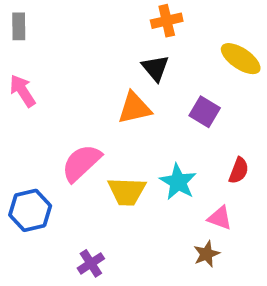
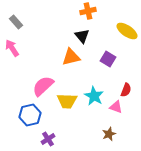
gray rectangle: (19, 26) -> (16, 22), moved, turned -40
blue hexagon: (30, 210) -> (30, 115), moved
pink triangle: (220, 218) -> (116, 107), moved

